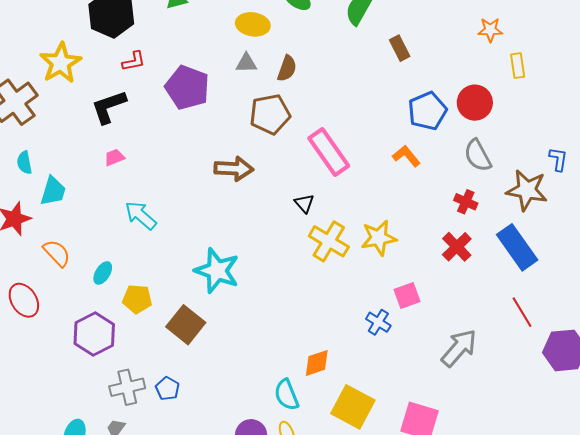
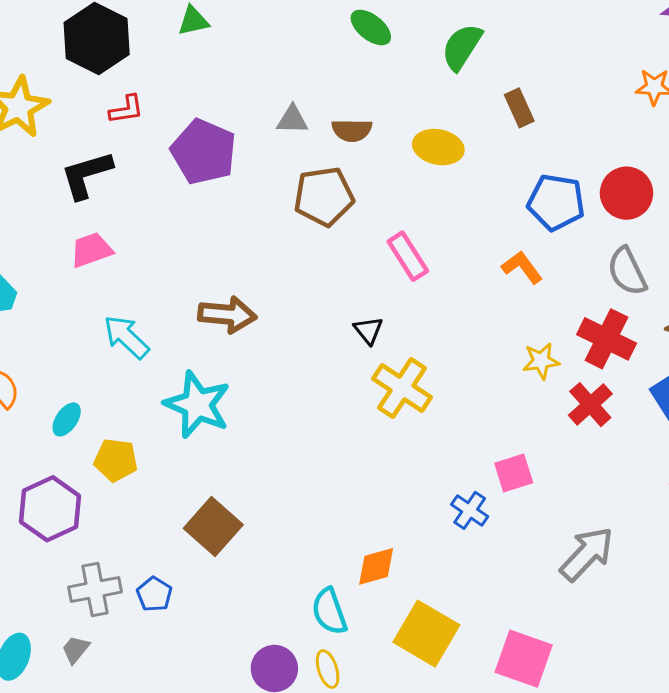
yellow ellipse: (253, 24) -> (438, 147), moved
brown semicircle: (287, 68) -> (352, 130), turned 68
blue pentagon: (427, 111) -> (556, 202), turned 30
pink rectangle: (329, 152) -> (408, 256), size x0.7
pink trapezoid: (114, 157) -> (91, 250), size x1.4
brown arrow: (234, 169) -> (227, 315), moved
red cross: (466, 202) -> (607, 339), size x1.6
yellow star: (379, 238) -> (541, 361), moved, size x0.7
cyan star: (217, 271) -> (197, 405), moved
brown square: (186, 325) -> (213, 527), moved

